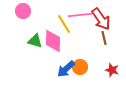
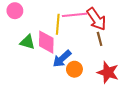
yellow line: (64, 24) -> (58, 24), turned 36
blue arrow: (66, 69) -> (62, 59), moved
red star: (112, 70) -> (108, 72), size x1.5

